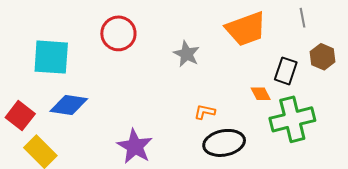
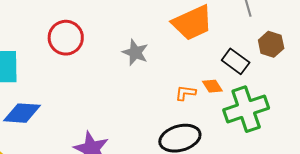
black rectangle: (286, 71) -> (236, 61), turned -68
orange L-shape: (205, 112) -> (186, 93), moved

